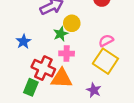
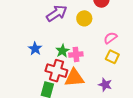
yellow circle: (72, 23) -> (84, 18), moved
green star: (61, 34) -> (62, 51), moved
yellow square: (105, 61) -> (112, 57), size x0.6

